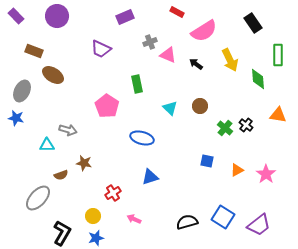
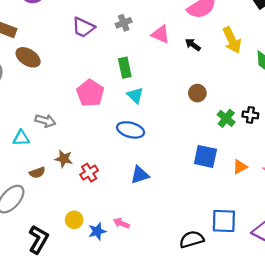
gray cross: (150, 42) -> (124, 23), moved
cyan triangle: (170, 108) -> (135, 95), moved
black cross: (246, 125) -> (250, 115), turned -32
blue square: (207, 161) -> (205, 156), size x1.5
red cross: (113, 193) -> (89, 173), moved
blue square: (223, 217) -> (224, 221), turned -30
black semicircle: (187, 222) -> (192, 239), moved
blue star: (96, 238) -> (97, 231), moved

